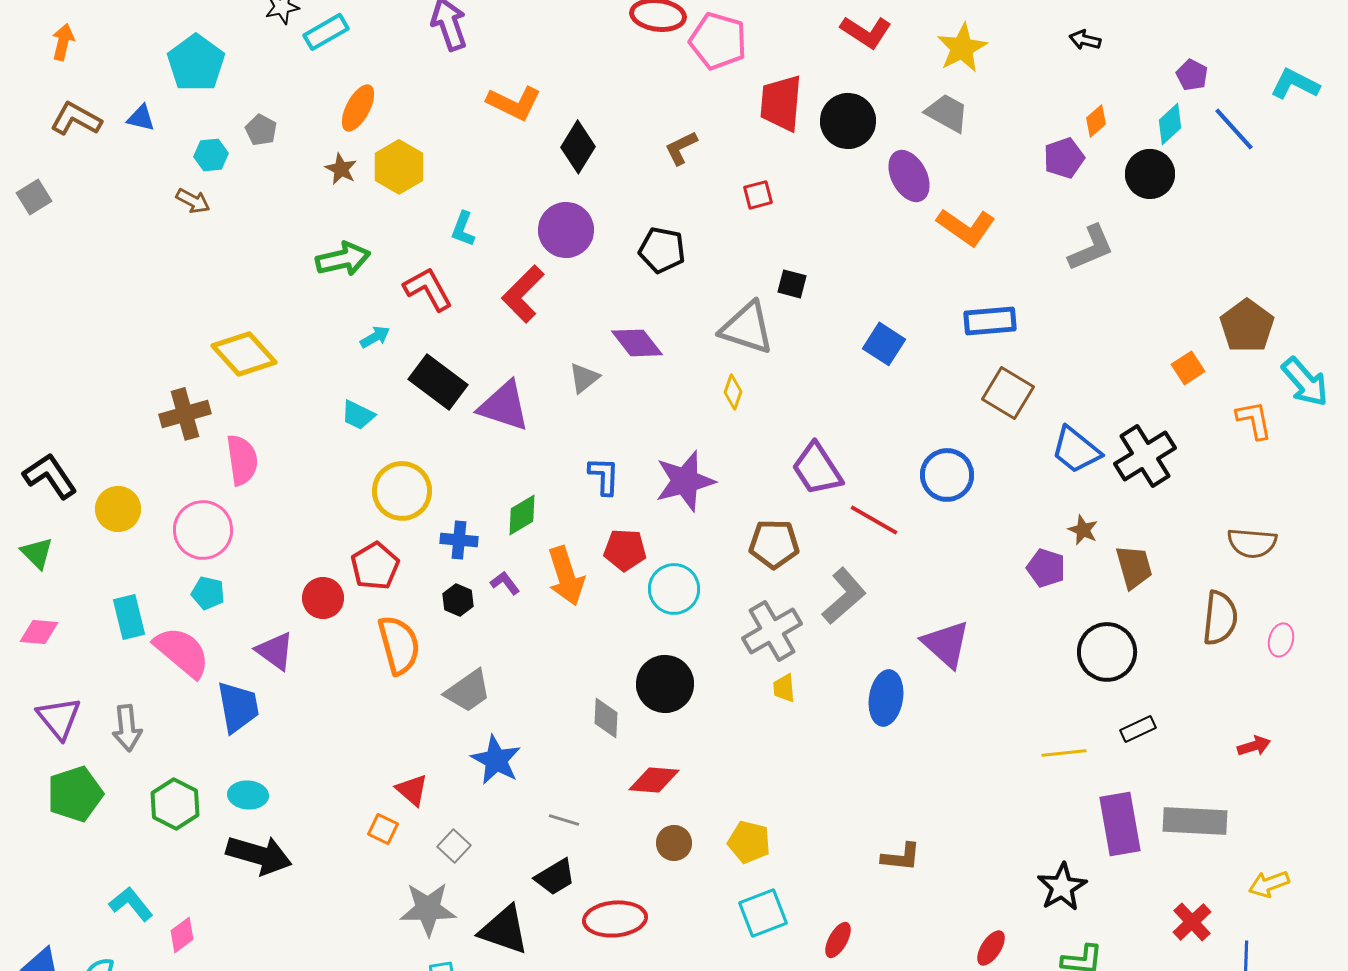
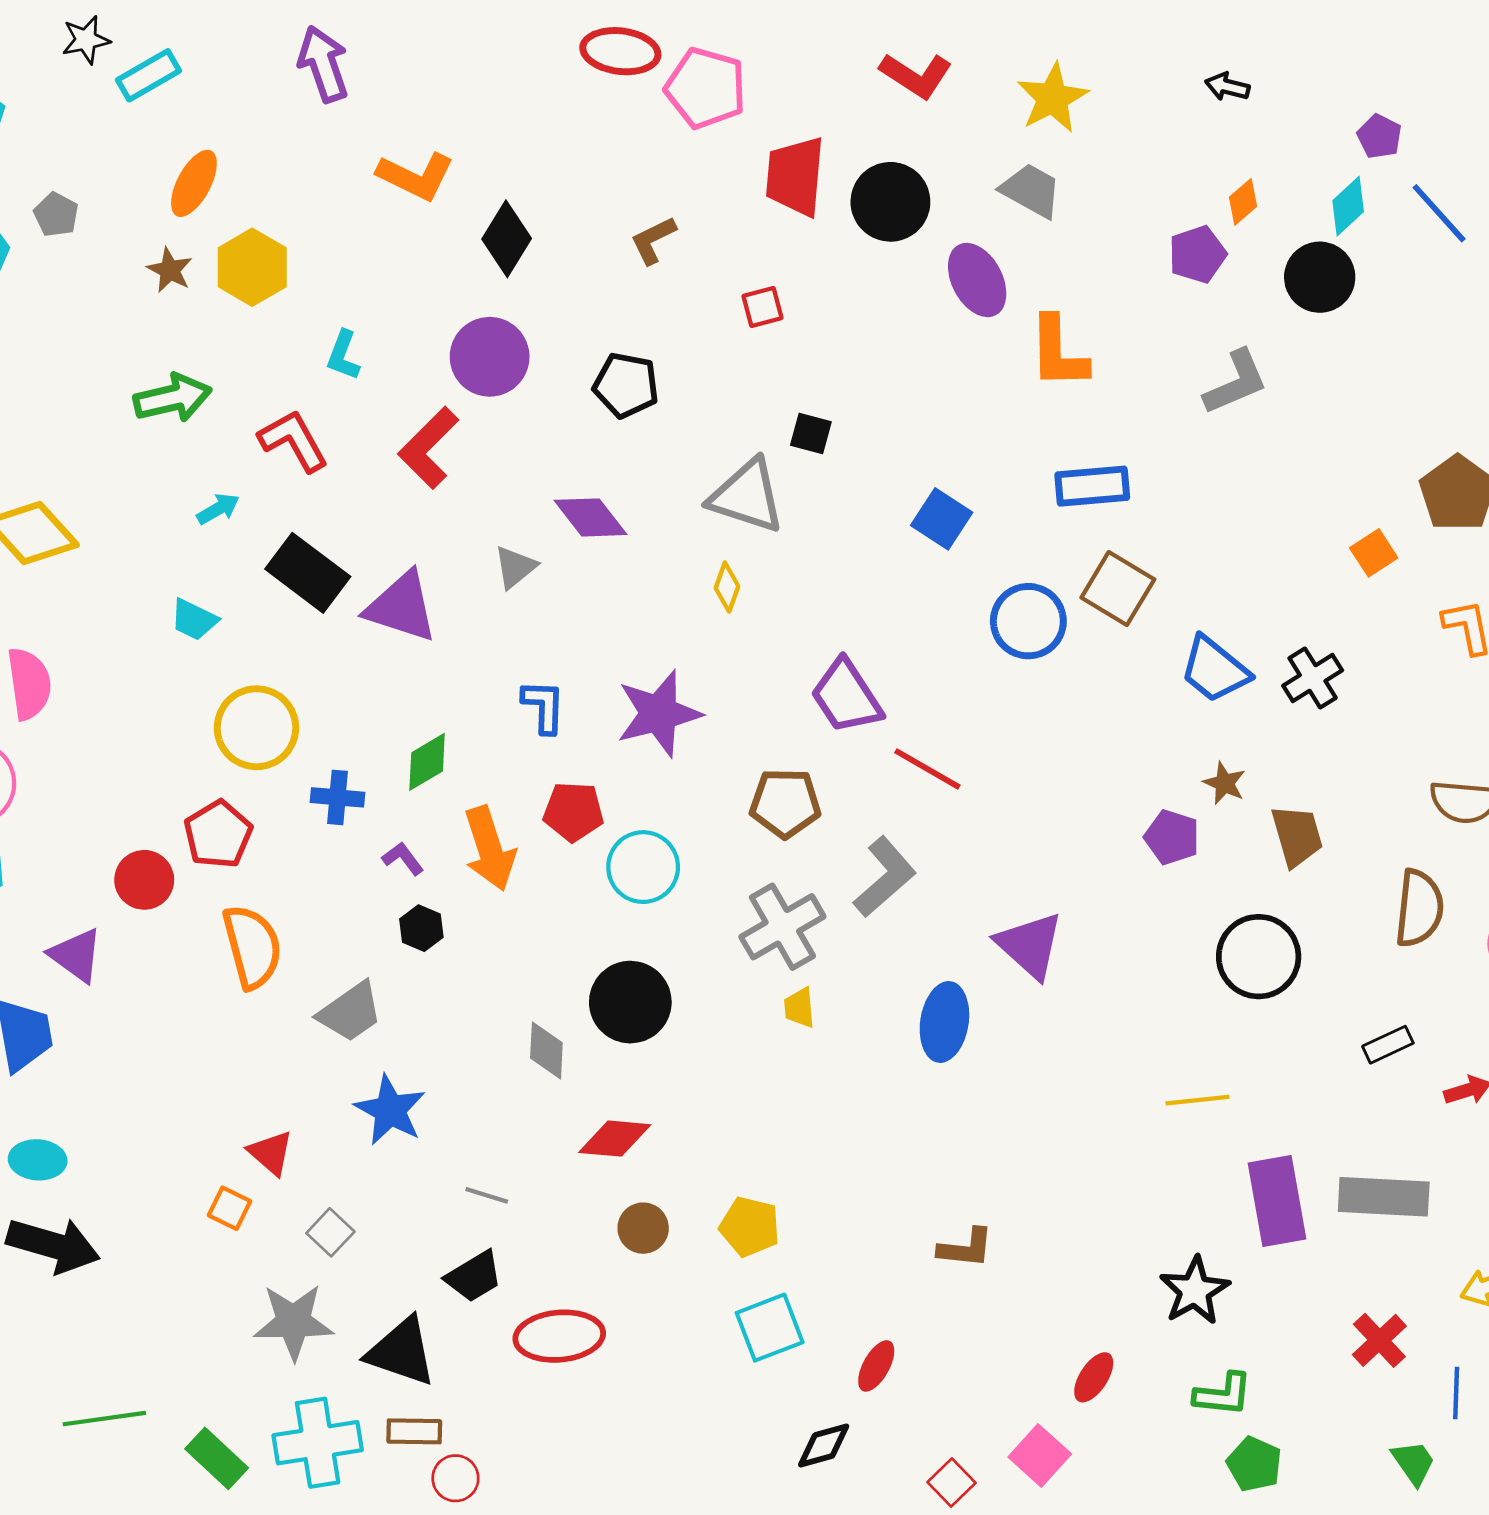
orange L-shape: (966, 227) -> (1058, 353), turned 54
black cross: (1145, 456) -> (1313, 678), size x0.7
blue circle: (947, 475) -> (1028, 621), moved
black hexagon: (458, 600) -> (421, 928), moved
black rectangle: (1138, 729) -> (1388, 1045), moved

